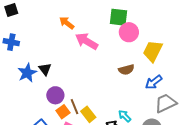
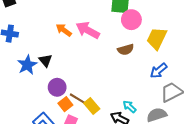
orange arrow: (67, 23) -> (64, 30), moved
brown semicircle: (126, 70) -> (126, 50), moved
brown line: (75, 107) -> (77, 98), turned -35

